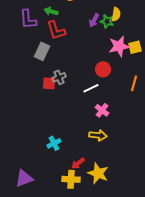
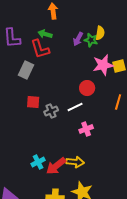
green arrow: (51, 11) -> (45, 34), moved
gray cross: (59, 77) -> (51, 111), moved
pink cross: (102, 110) -> (86, 129), turned 32
yellow arrow: (98, 135) -> (75, 162), moved
red arrow: (78, 163) -> (56, 166), moved, size x1.5

